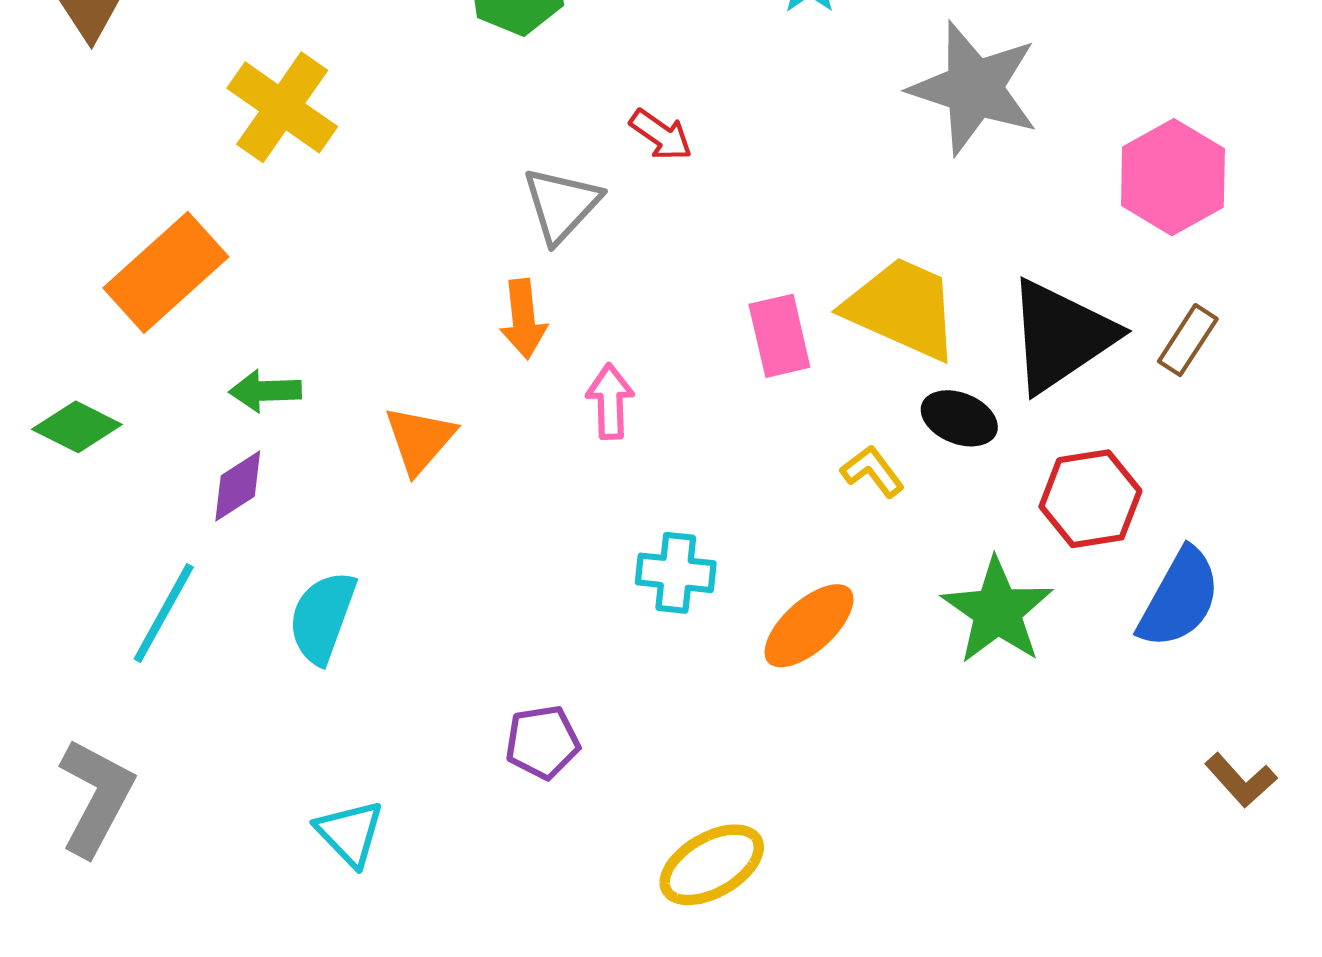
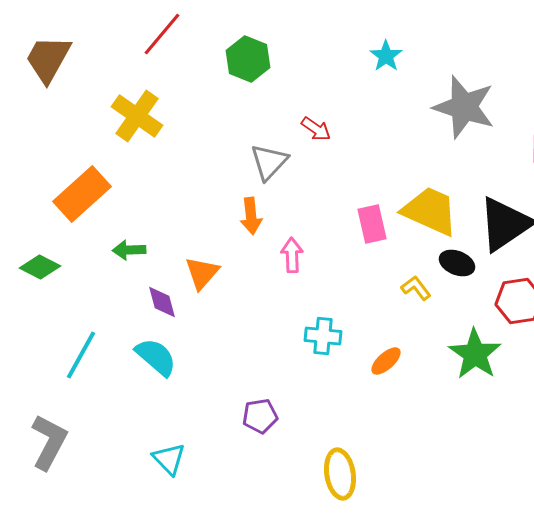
purple diamond: (238, 486) -> (162, 302), moved, turned -72
cyan semicircle: (322, 617) -> (156, 357), turned 111
orange ellipse: (809, 626) -> (386, 361), size x0.7
yellow ellipse: (712, 865) -> (340, 474), turned -69

